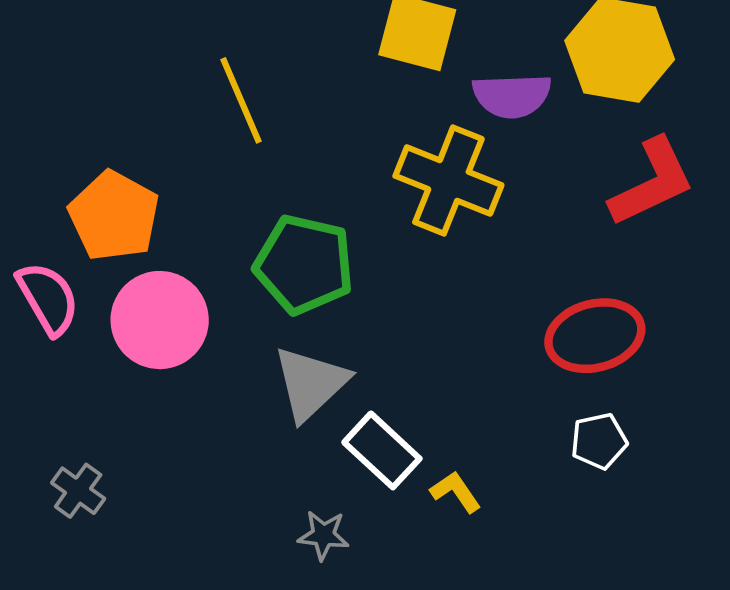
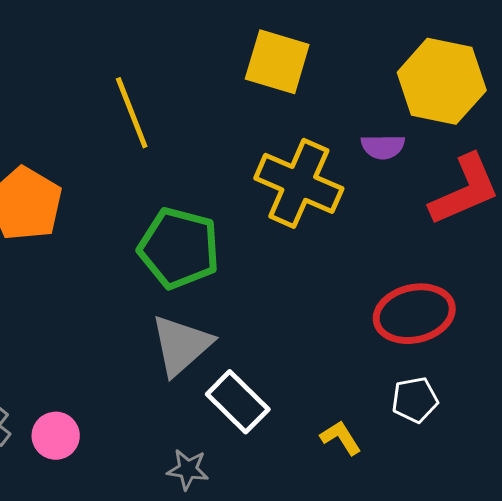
purple semicircle: (512, 96) -> (383, 147), moved, size x0.7
pink circle: (160, 320) -> (56, 436), moved, size x0.6
yellow L-shape: (456, 492) -> (341, 438), moved

